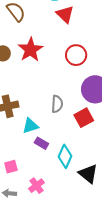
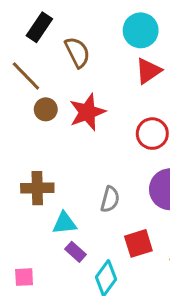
red triangle: (65, 14) -> (148, 71), turned 30
red square: (84, 118) -> (138, 243), moved

